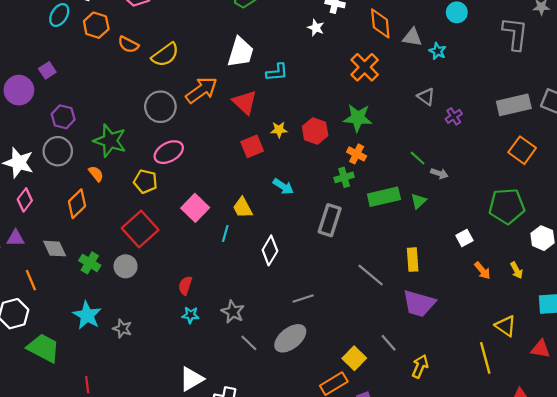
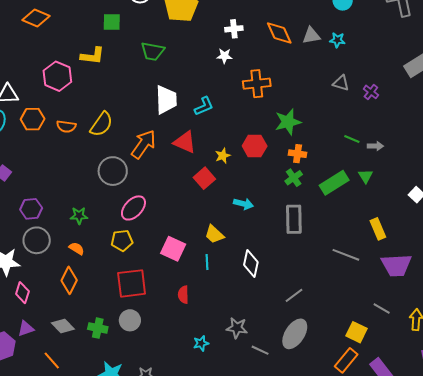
orange cross: (365, 67) -> (257, 84), moved, turned -32
green star: (110, 141) -> (79, 216), size x0.6
red square: (140, 229) -> (132, 283), turned -36
red semicircle: (185, 286) -> (183, 295), moved

